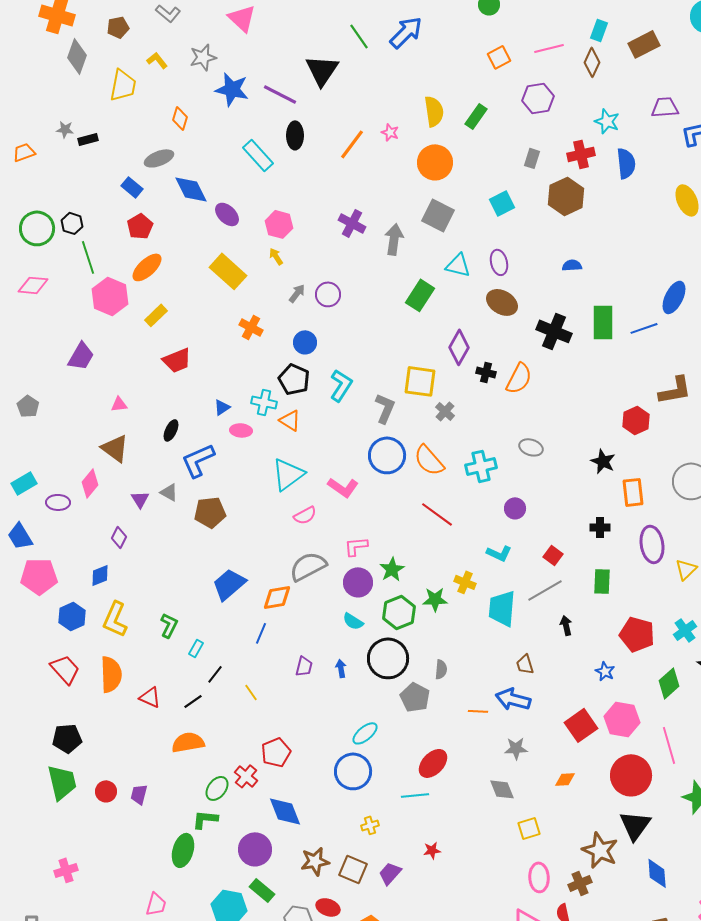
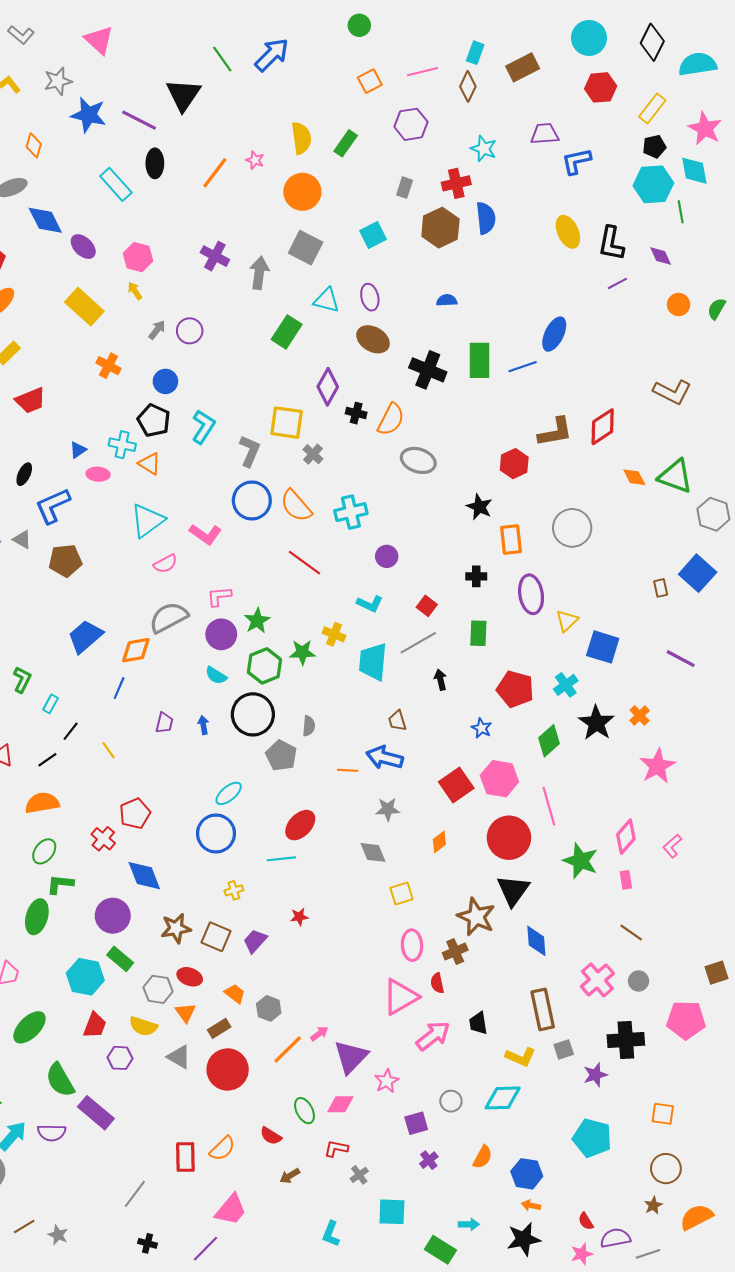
blue semicircle: (626, 163) -> (486, 218), moved
gray ellipse: (531, 447) -> (418, 460), moved, size x1.4
orange diamond: (565, 779) -> (439, 842), turned -35
green ellipse: (217, 788) -> (44, 851), moved

